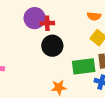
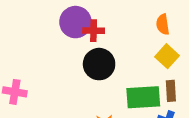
orange semicircle: (94, 16) -> (163, 24), turned 72

